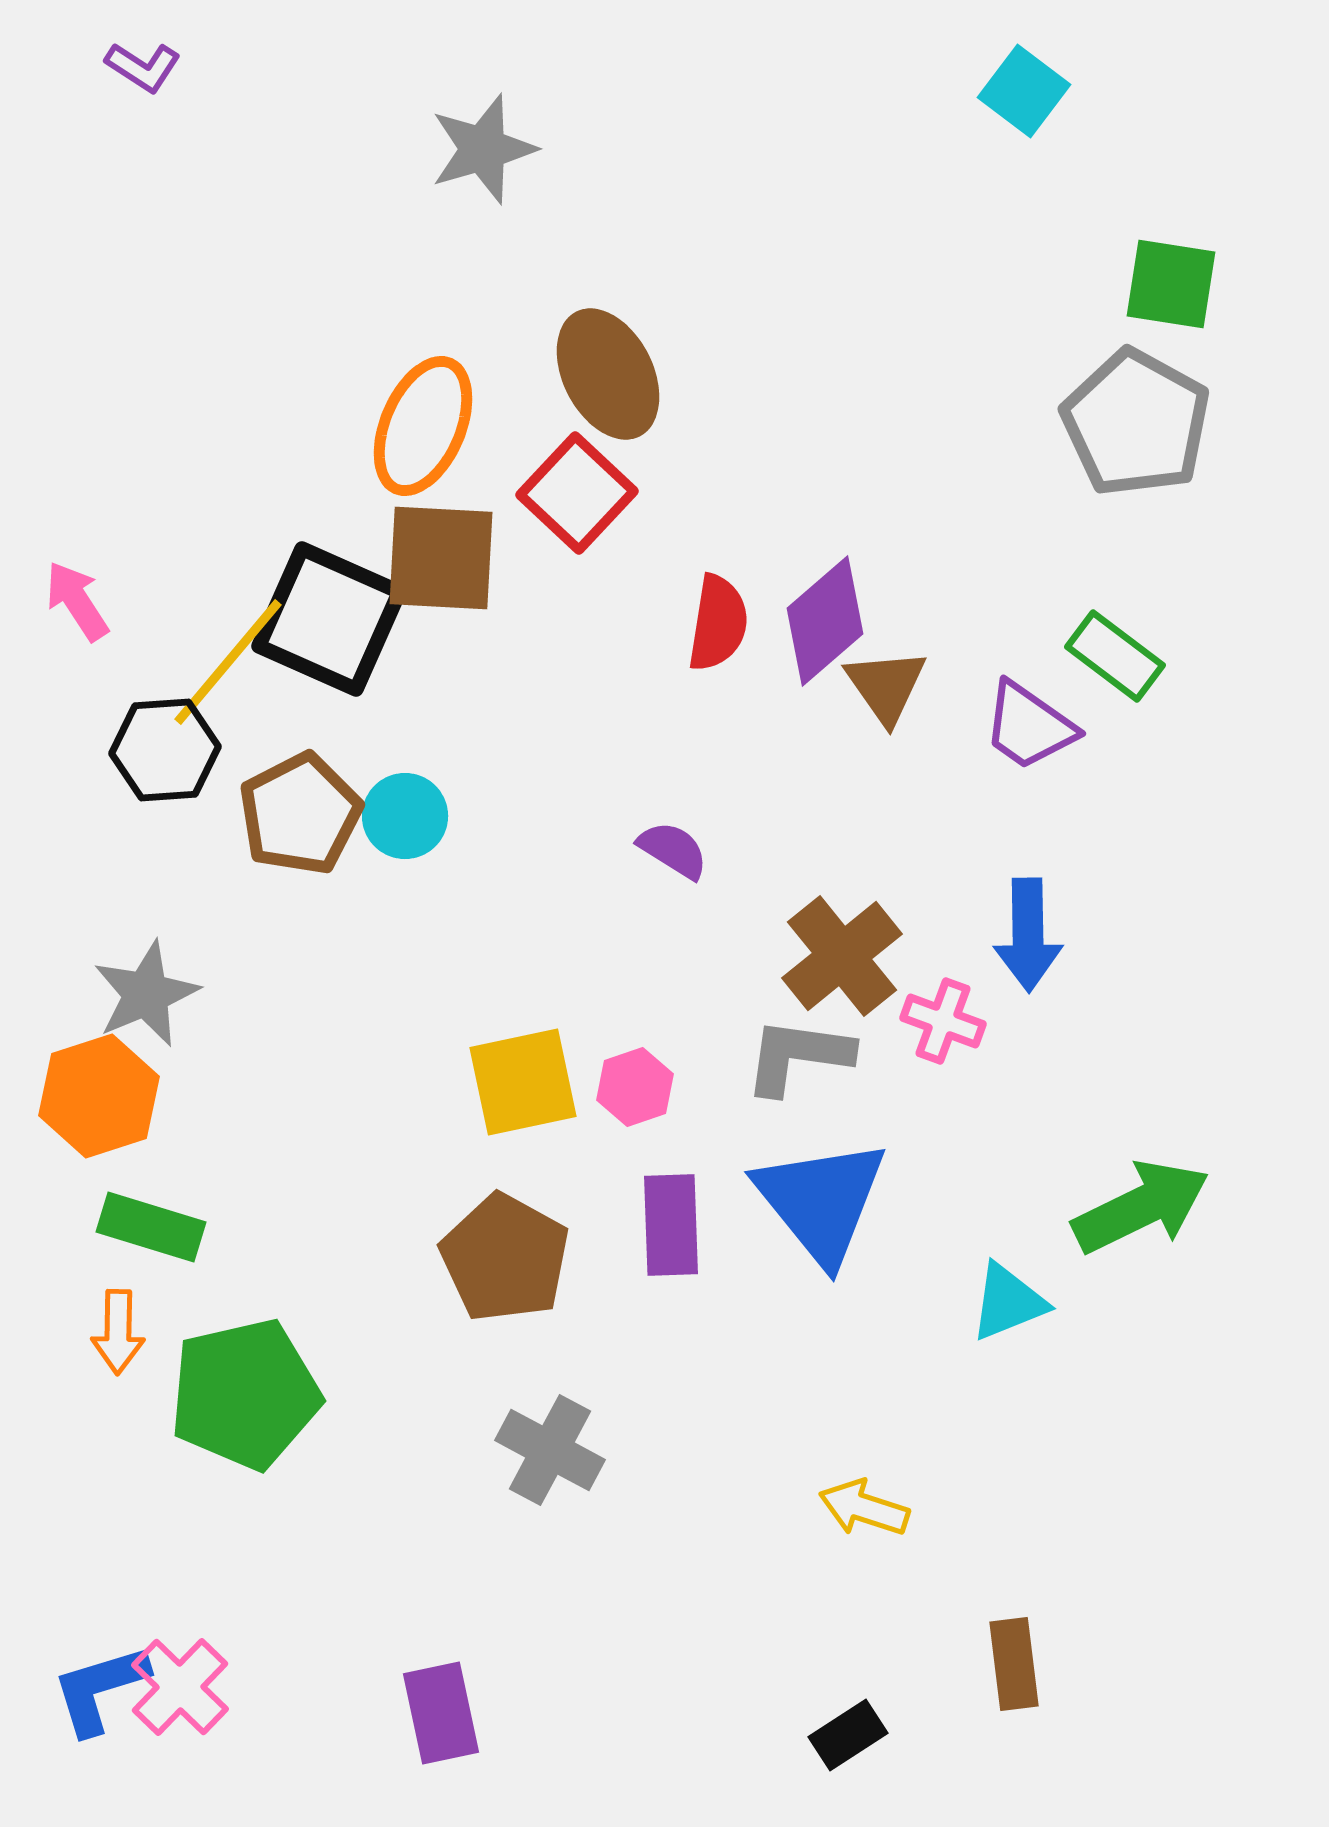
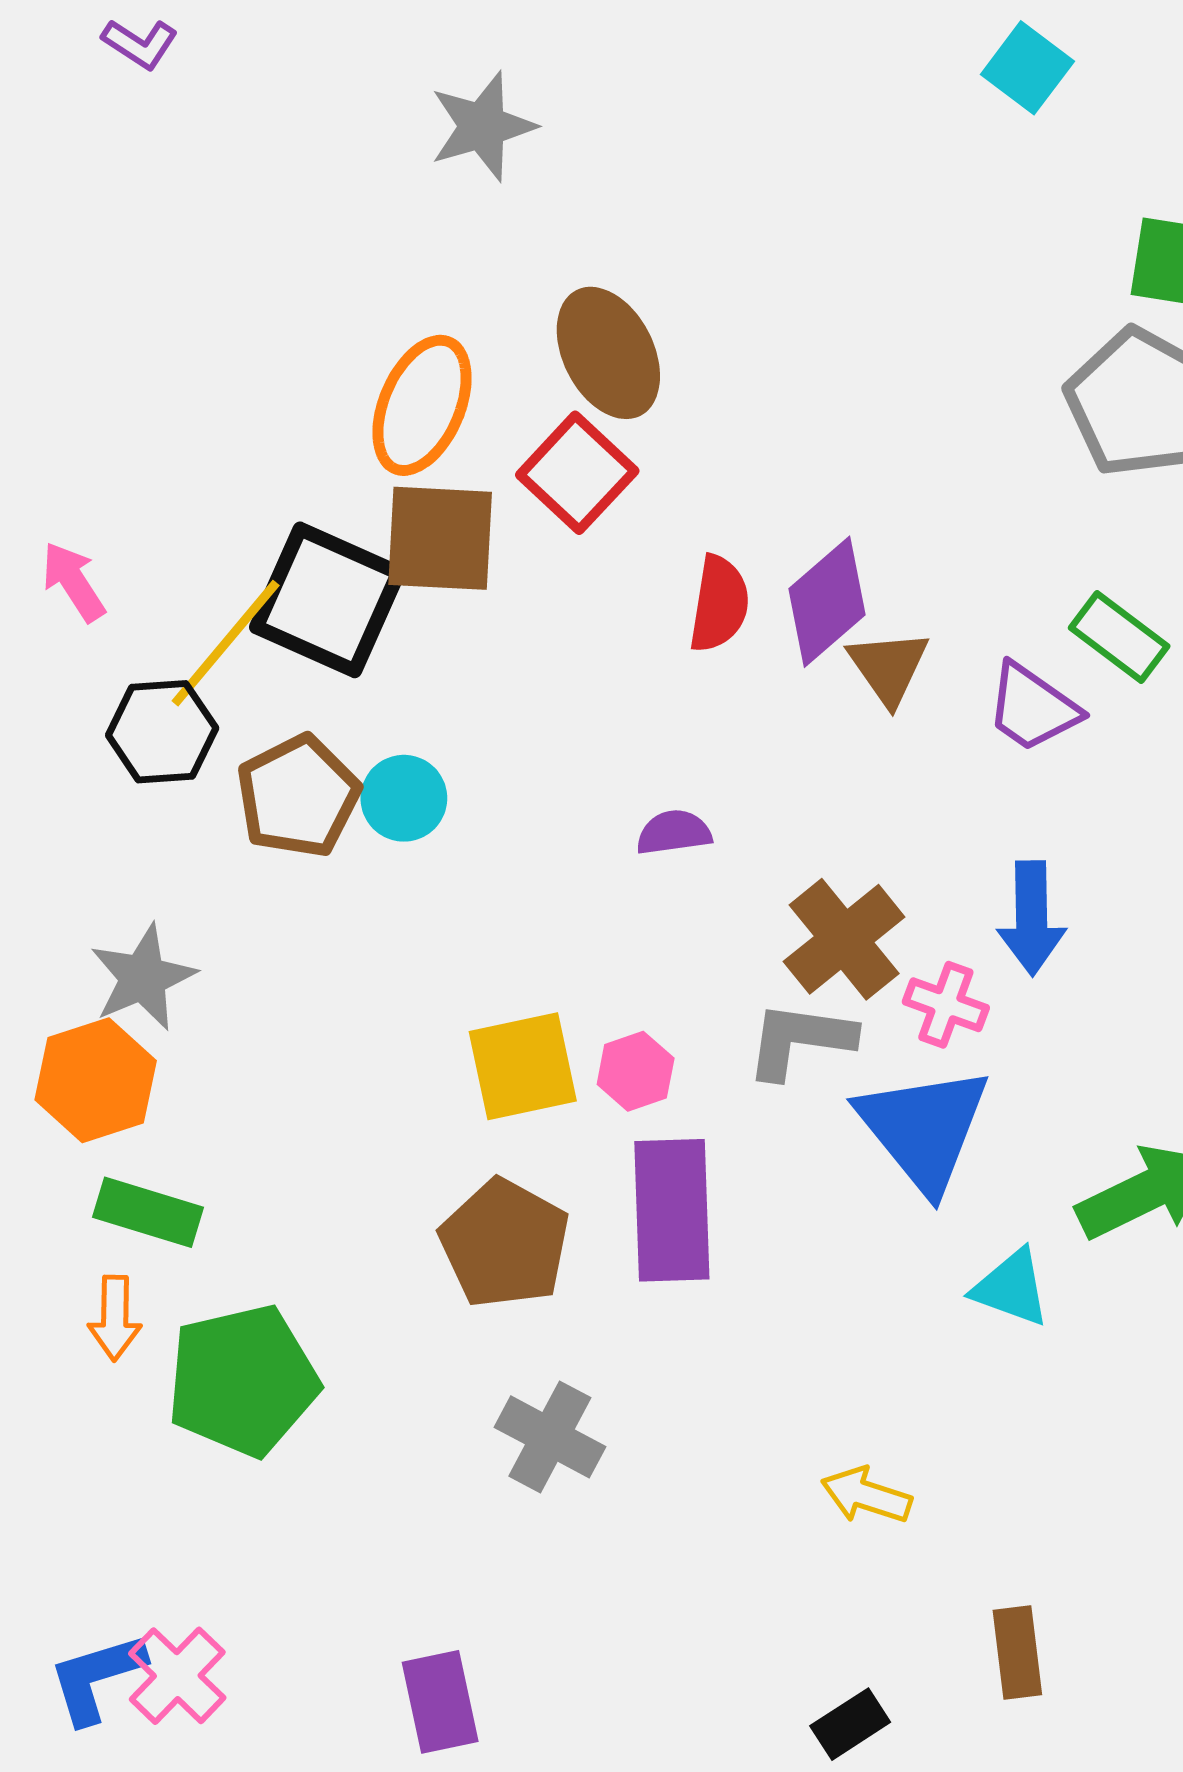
purple semicircle: (673, 850) -> (674, 832), turned -40
blue triangle: (821, 1201) -> (924, 1129), moved
purple rectangle: (671, 1225) -> (672, 1210), size x1.4
cyan triangle: (1008, 1302) -> (1011, 1288), turned 42

